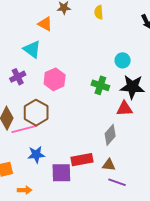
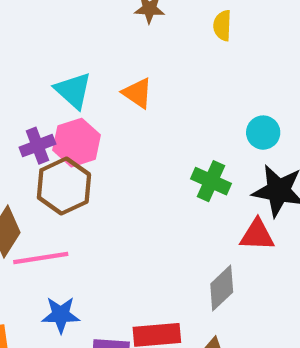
orange triangle: (45, 24) -> (137, 93), moved
pink hexagon: (55, 79) -> (77, 143), moved
brown hexagon: (36, 113) -> (64, 186), moved

